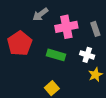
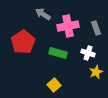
gray arrow: (40, 14) -> (43, 14), turned 70

